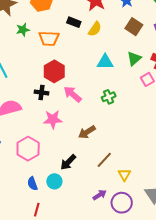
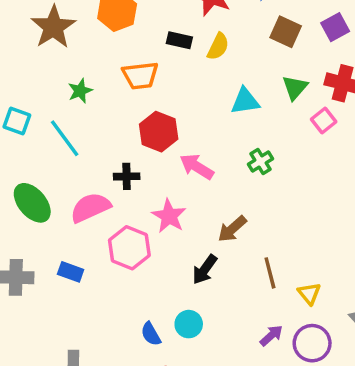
green star: (23, 30) -> (80, 91), moved
black cross: (41, 93) -> (127, 176), moved
pink star: (53, 119) -> (169, 216), turned -30
pink hexagon: (28, 149) -> (129, 248), moved
brown line: (104, 160) -> (270, 273), turned -48
black arrow: (68, 162) -> (205, 269), moved

